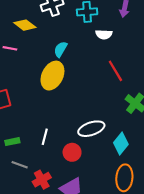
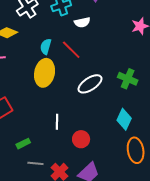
red line: (115, 71) -> (71, 50), moved
white ellipse: (91, 129) -> (90, 84), moved
white line: (45, 137) -> (57, 122), moved

